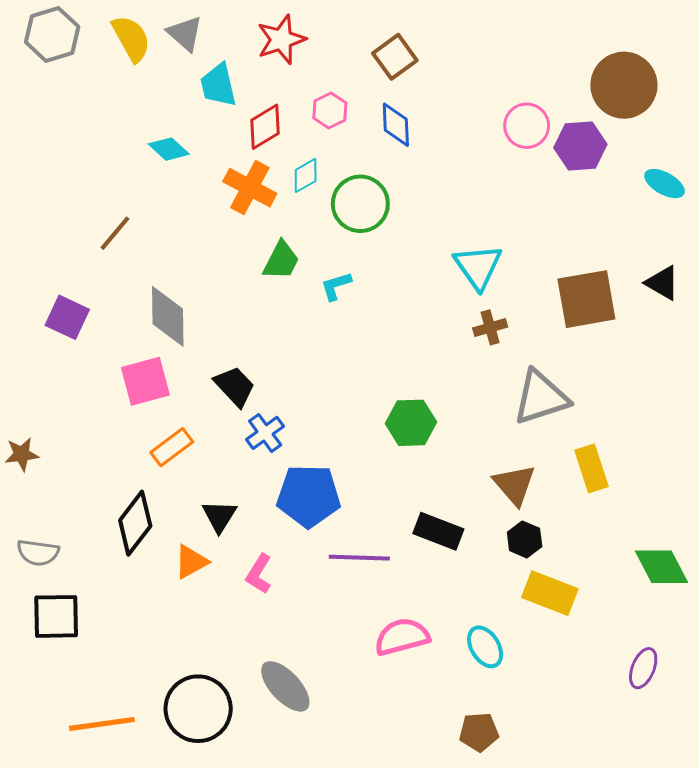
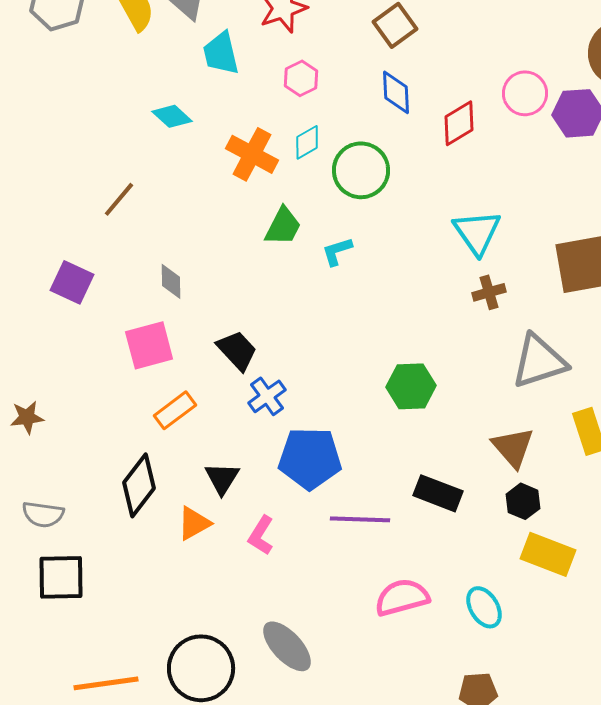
pink hexagon: (330, 111) -> (301, 78), moved
red diamond: (265, 127) -> (459, 123), moved
gray diamond: (168, 316) -> (171, 281), size x0.6

